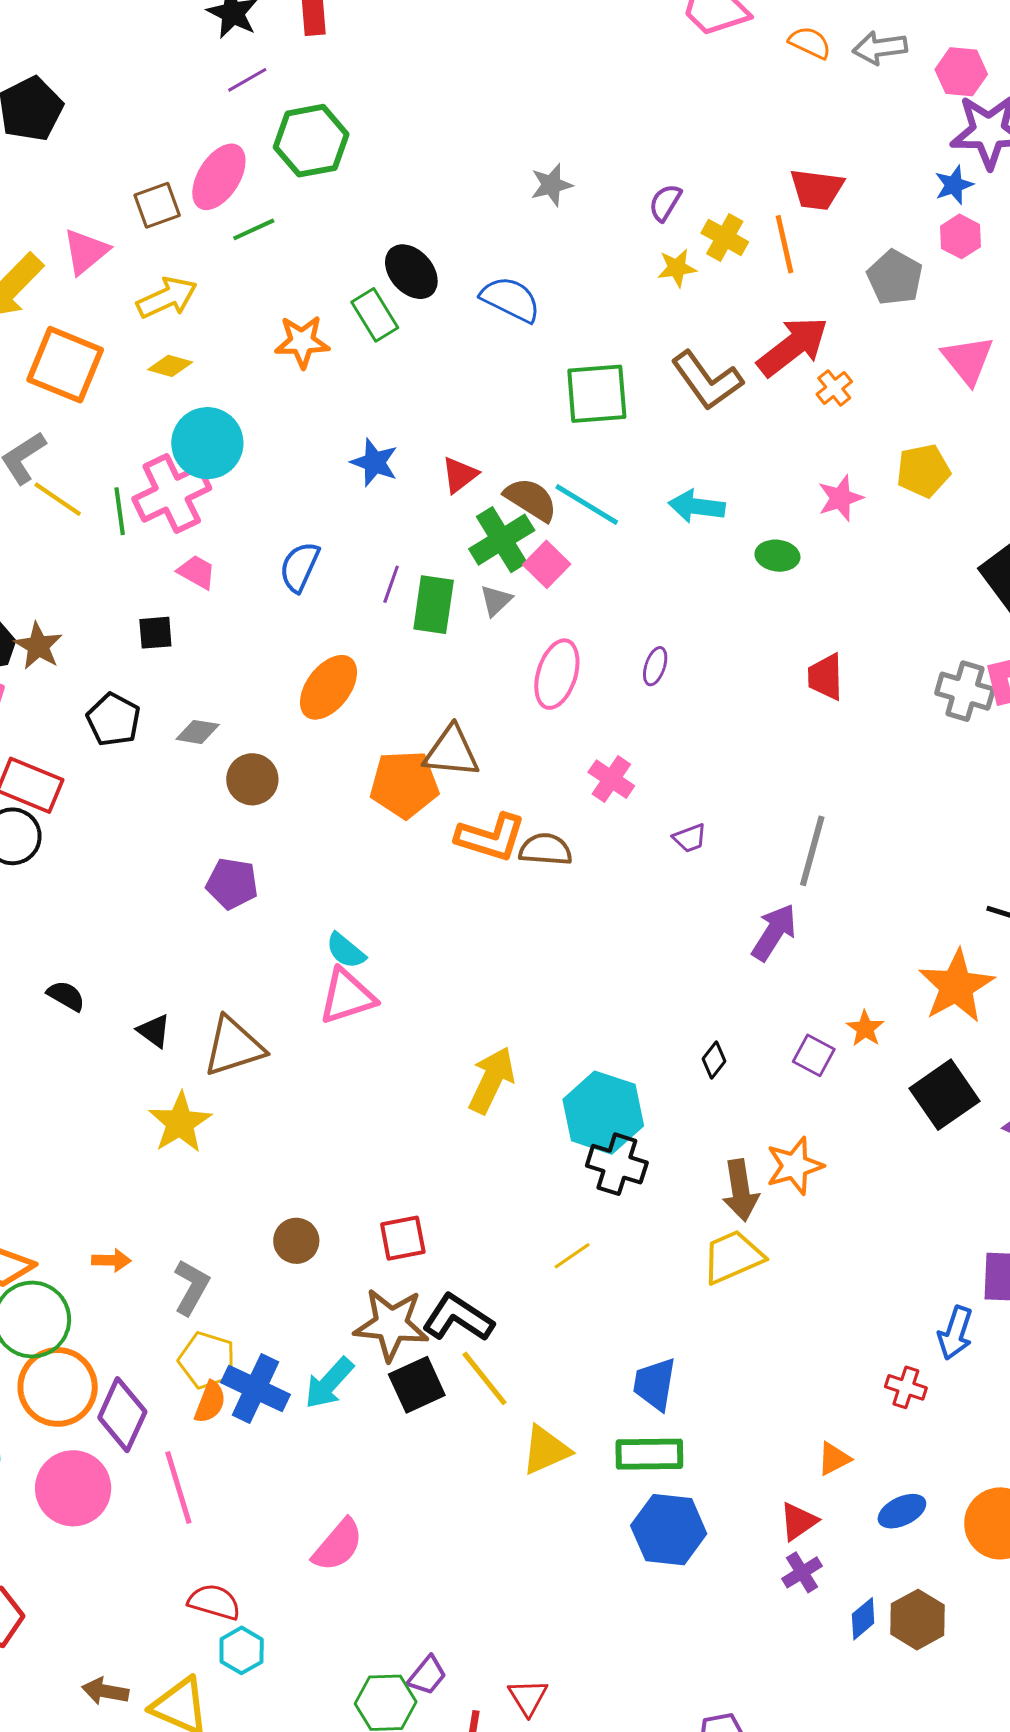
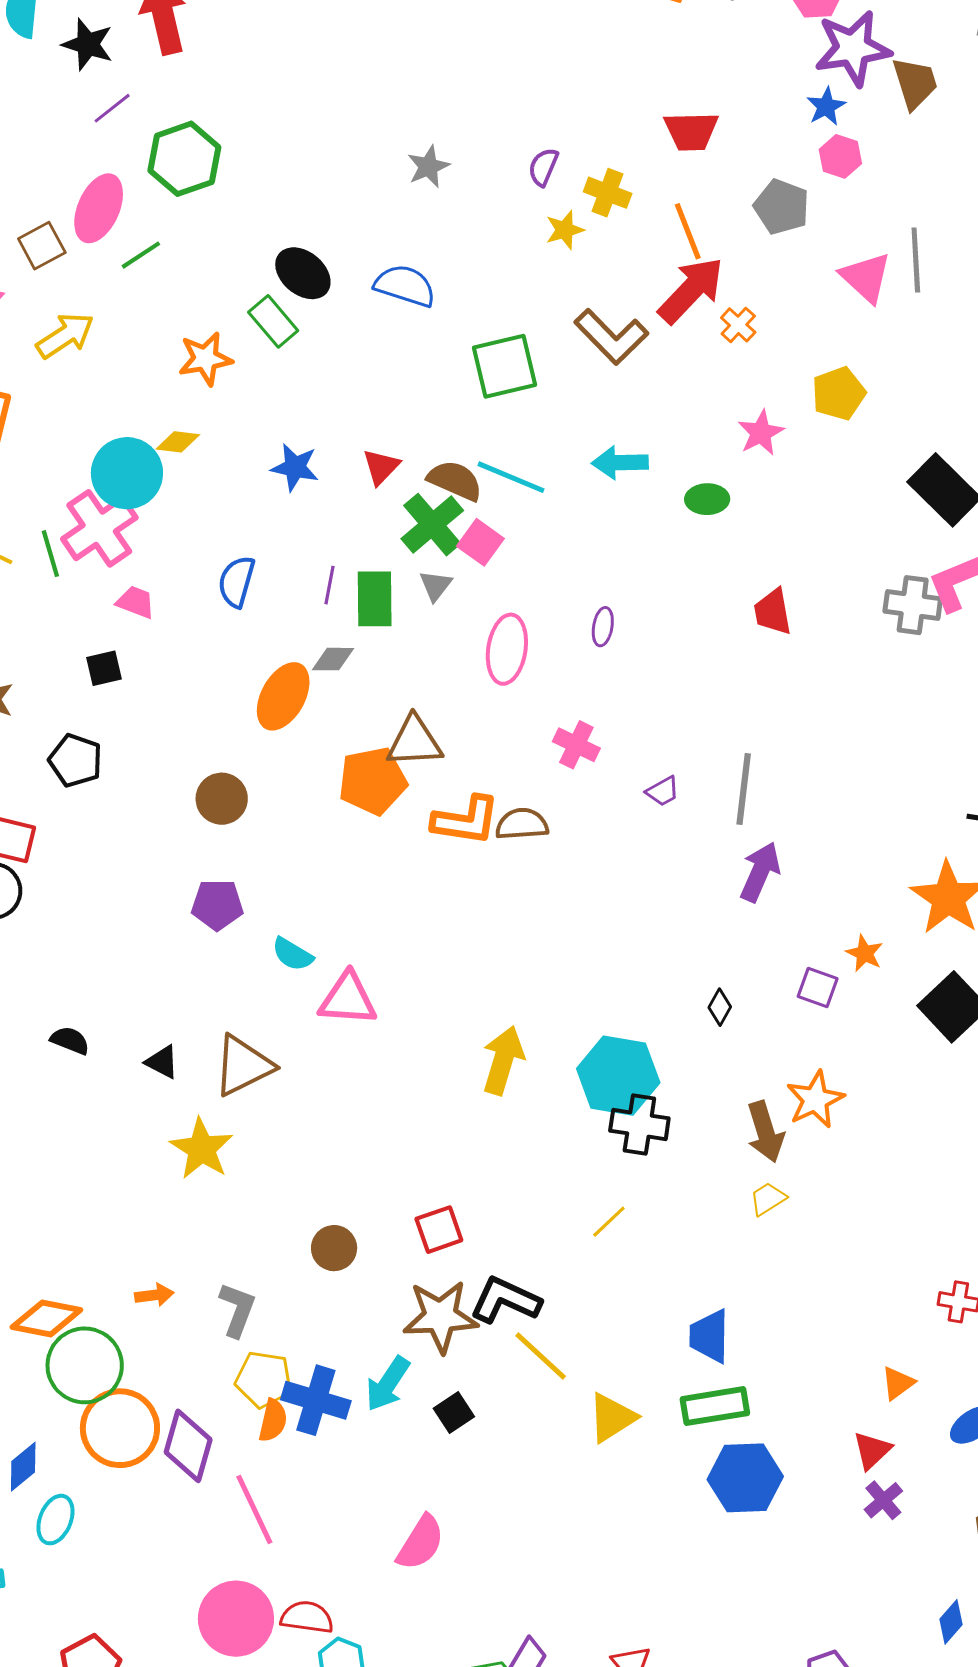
orange line: (784, 244) -> (688, 231), moved
yellow diamond: (170, 366) -> (178, 442), moved
gray diamond: (198, 732) -> (333, 659), moved
gray line: (812, 851) -> (744, 789), moved
cyan semicircle: (346, 951) -> (292, 954), moved
pink triangle: (347, 996) -> (348, 999), turned 30
yellow trapezoid: (733, 1257) -> (768, 1199), size x0.6
black square: (417, 1385) -> (454, 1412), moved, size x0.7
pink circle: (73, 1488) -> (236, 1619), moved
blue diamond: (863, 1619) -> (951, 1622), moved

